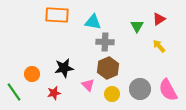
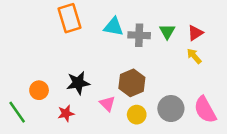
orange rectangle: (57, 15) -> (70, 18), turned 70
red triangle: (159, 19) -> (195, 33), moved
gray cross: (105, 42) -> (139, 35), moved

